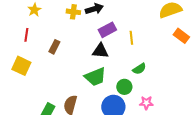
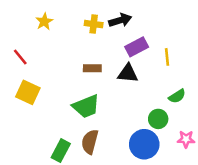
red line: (26, 35) -> (20, 57), moved, turned -48
brown rectangle: (54, 47) -> (92, 68), moved, turned 64
green trapezoid: (95, 77) -> (86, 106), moved

